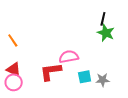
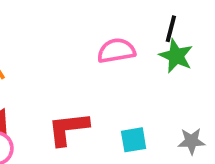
pink semicircle: (69, 57) -> (116, 51), moved
gray star: (103, 80) -> (191, 141), moved

